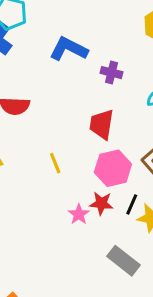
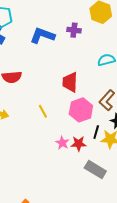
purple cross: (111, 73) -> (74, 30), moved
red star: (101, 203) -> (79, 144), moved

